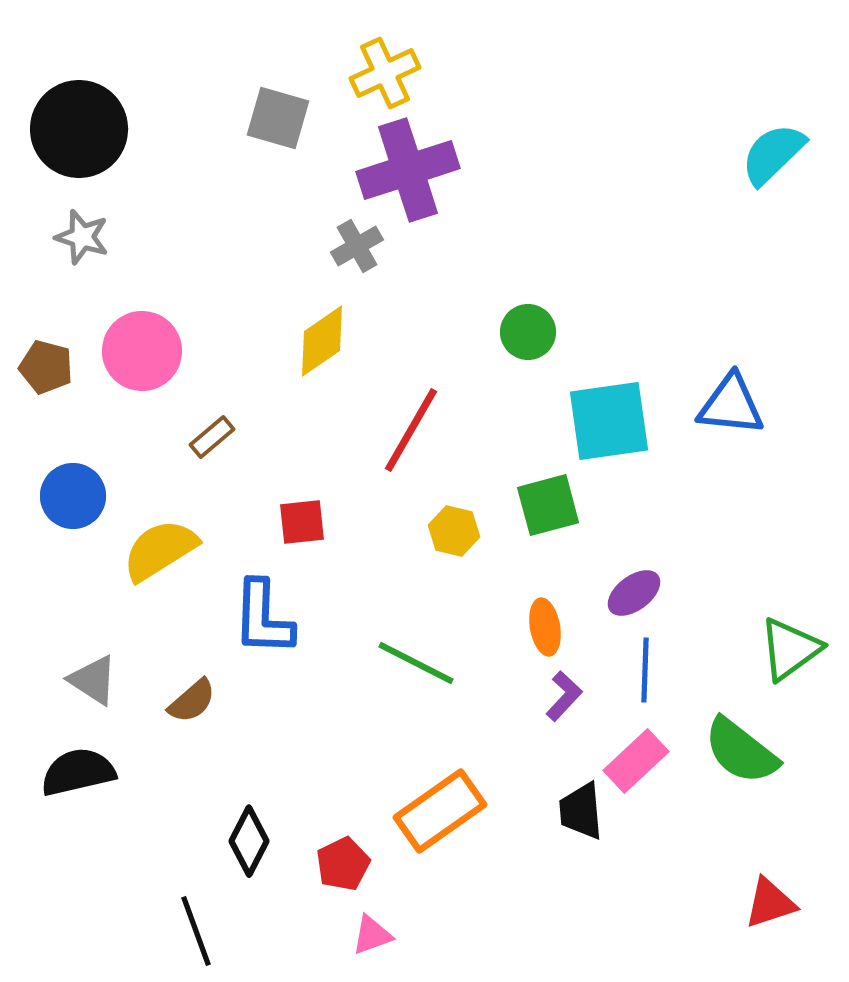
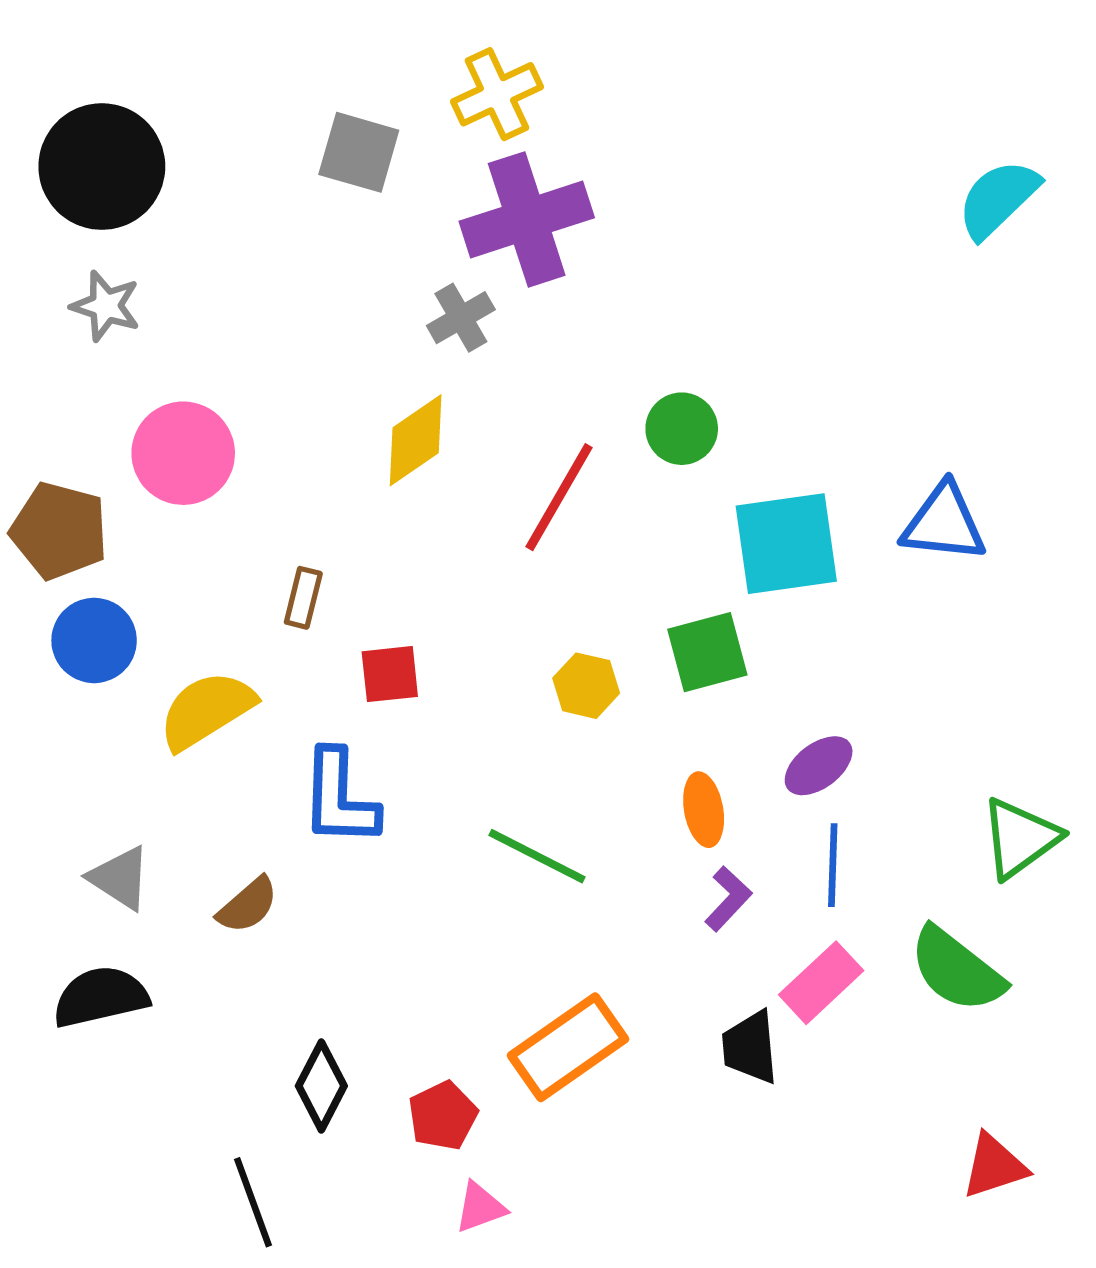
brown pentagon: (46, 367) -> (59, 531), moved, size x1.4
red line: (411, 430) -> (559, 497), moved
brown rectangle: (212, 437) -> (303, 598), moved, turned -36

